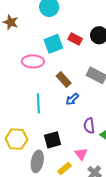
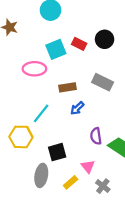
brown rectangle: (64, 79) -> (68, 87), turned -56
cyan line: (38, 103) -> (41, 113), turned 42
yellow hexagon: (16, 139) -> (21, 137), moved

